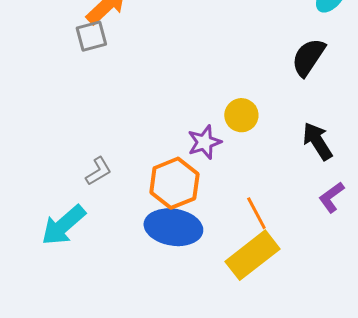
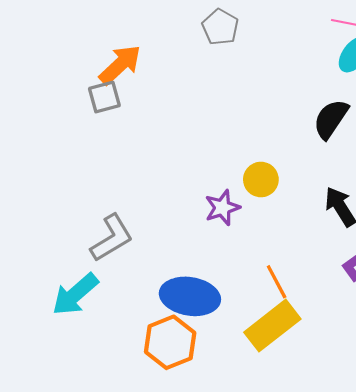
gray L-shape: (98, 171) -> (112, 238), size x1.6
orange hexagon: (174, 183) -> (170, 342), moved

